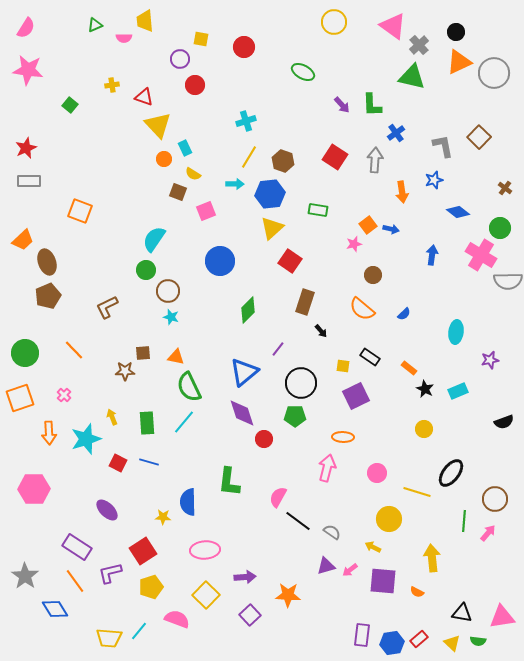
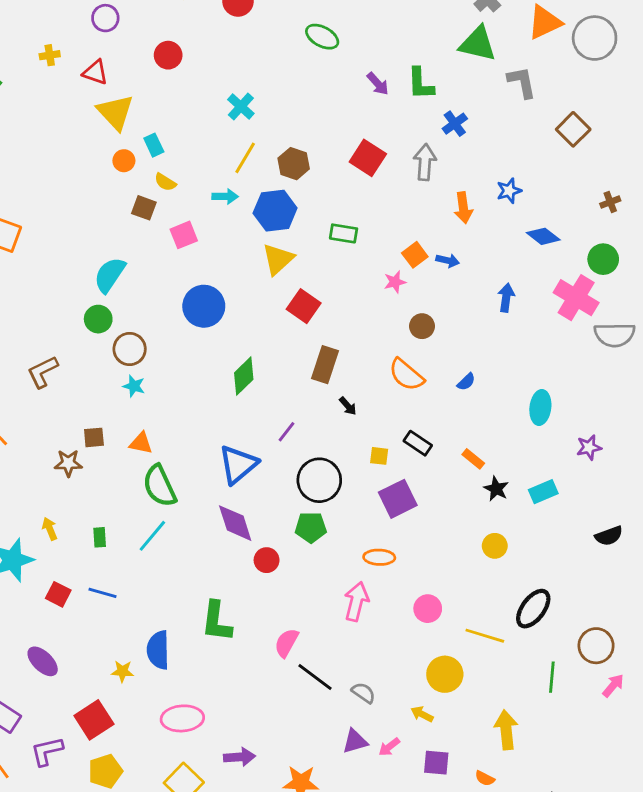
purple circle: (180, 59) -> (105, 18), moved
cyan cross: (246, 121) -> (241, 107), turned -30
gray L-shape: (443, 146) -> (522, 82), moved
brown cross: (505, 188) -> (610, 202), turned 32
green rectangle: (147, 423) -> (100, 537), size x0.6
pink arrow: (488, 533) -> (613, 686), moved
purple square: (383, 581) -> (436, 763), size x0.7

